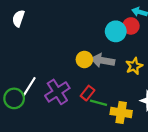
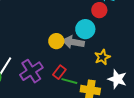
cyan circle: (116, 31) -> (85, 29), moved
yellow star: (134, 66) -> (102, 57), moved

